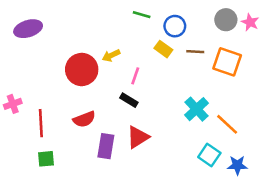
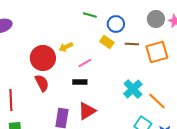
orange square: (227, 62) -> (157, 52), turned -35
pink line: (135, 76) -> (85, 63), turned 40
black rectangle: (129, 100) -> (80, 82), turned -32
red semicircle: (84, 119) -> (42, 83), moved, turned -96

